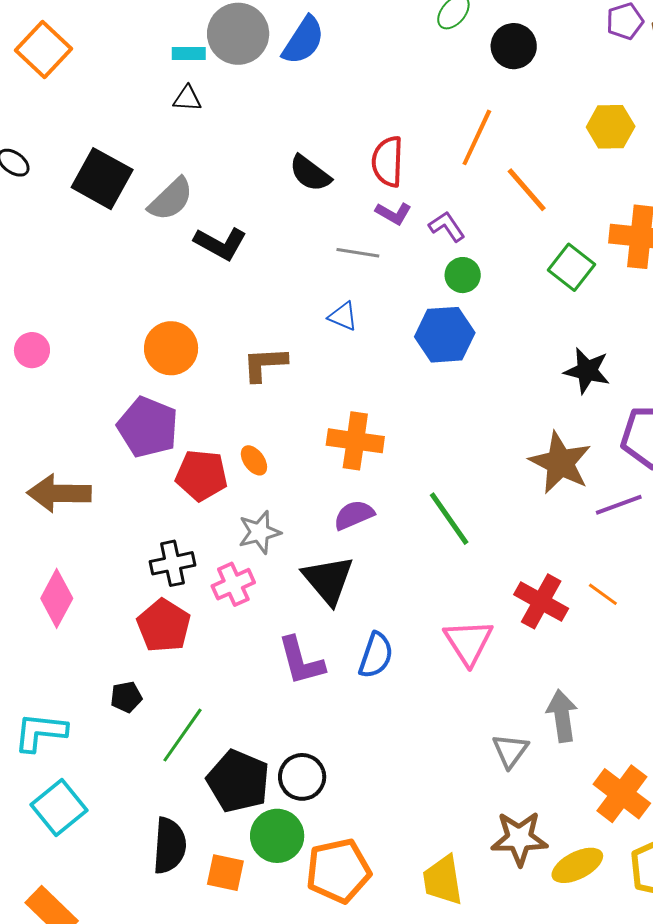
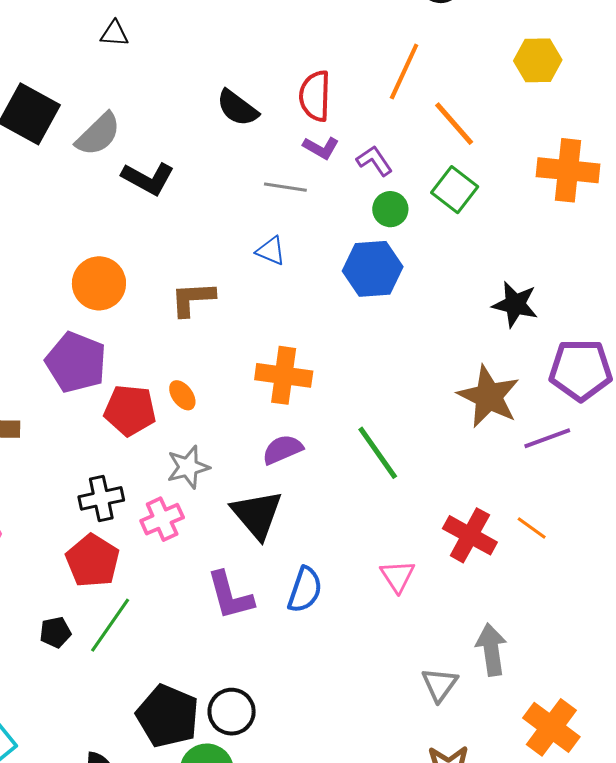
green square: (571, 267) -> (455, 190), moved
pink triangle: (468, 642) -> (397, 576), size x0.7
green line: (183, 735) -> (110, 625), moved

